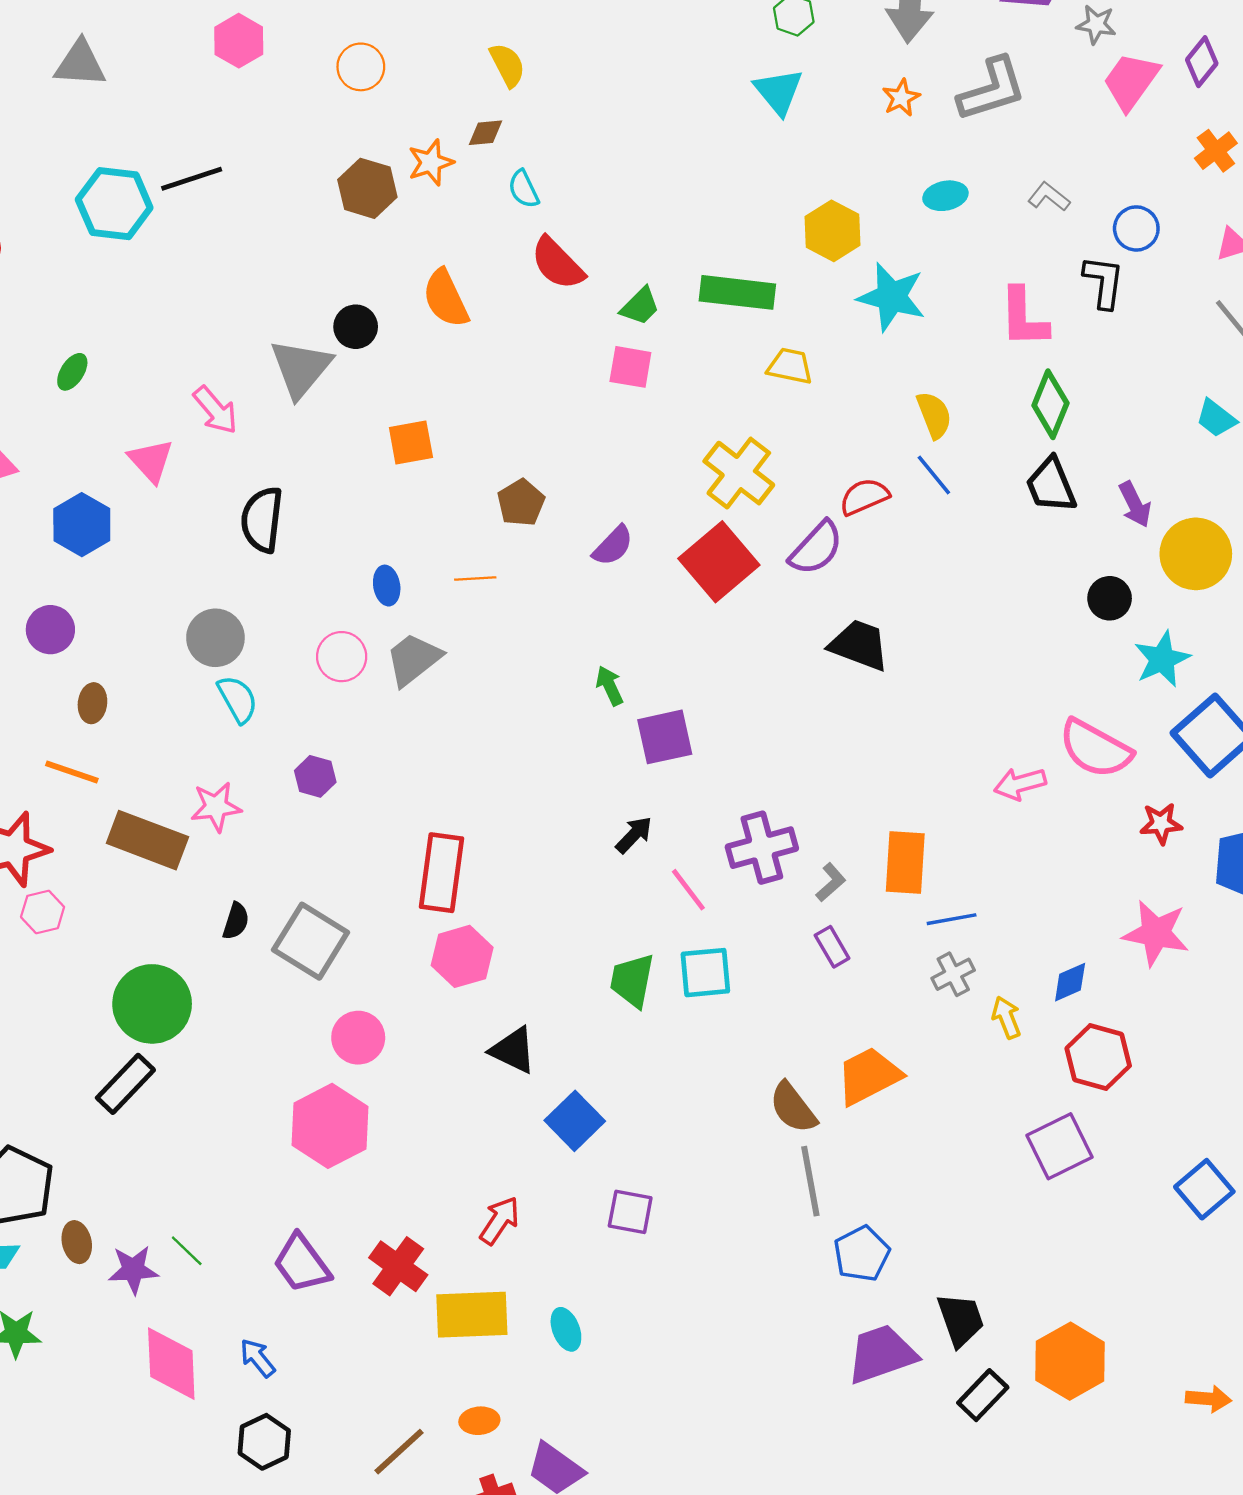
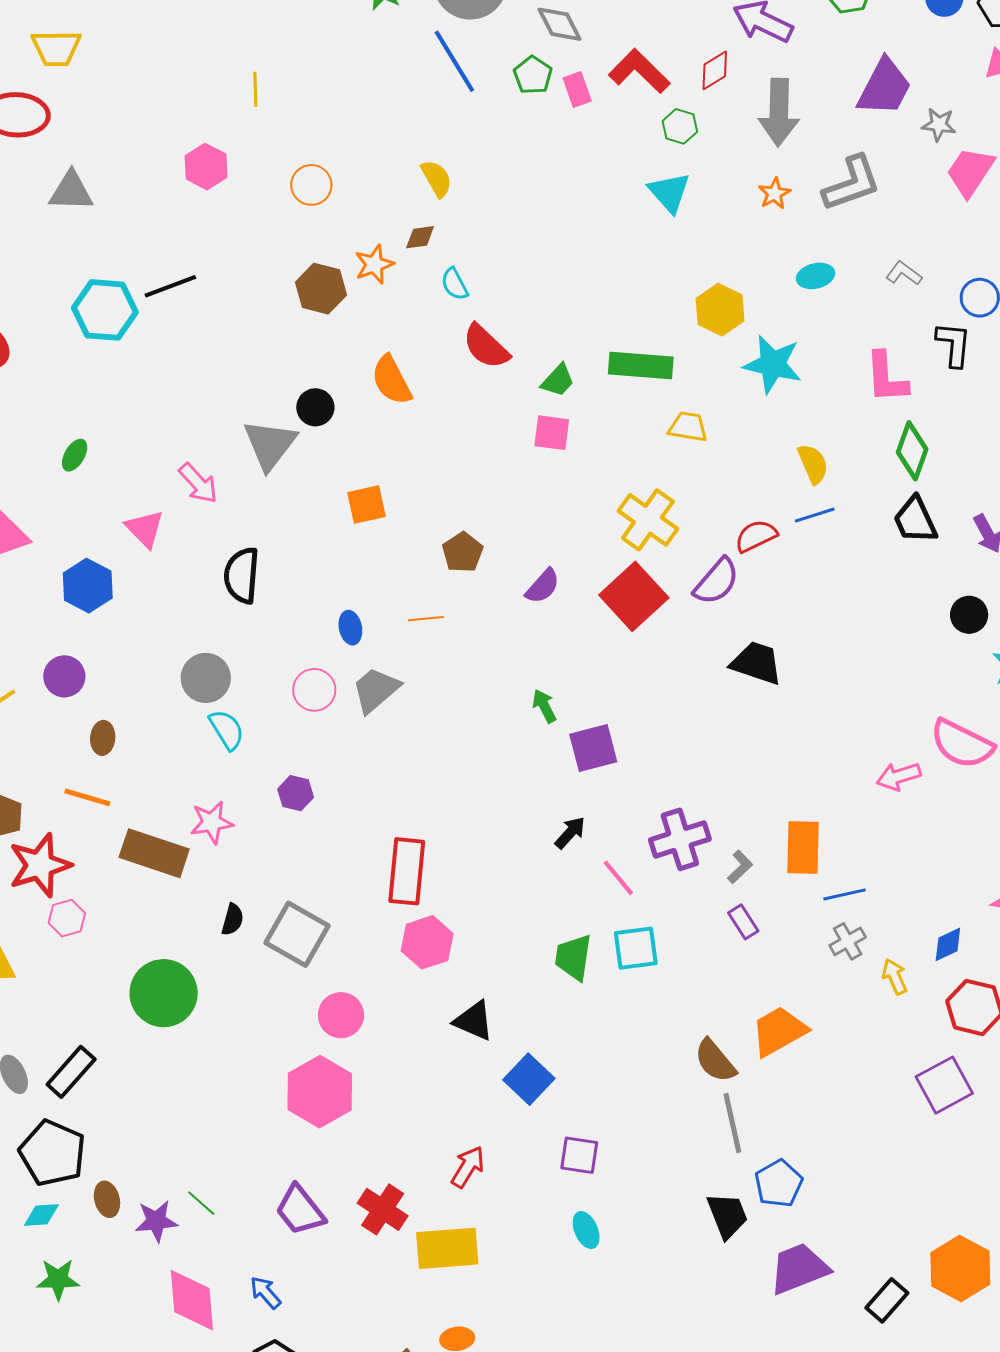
blue line: (934, 475) -> (815, 515), turned -66
black rectangle: (125, 1084) -> (71, 1072), moved
black trapezoid: (961, 1320) -> (727, 1215), moved
cyan ellipse: (566, 1329) -> (586, 1230), moved

